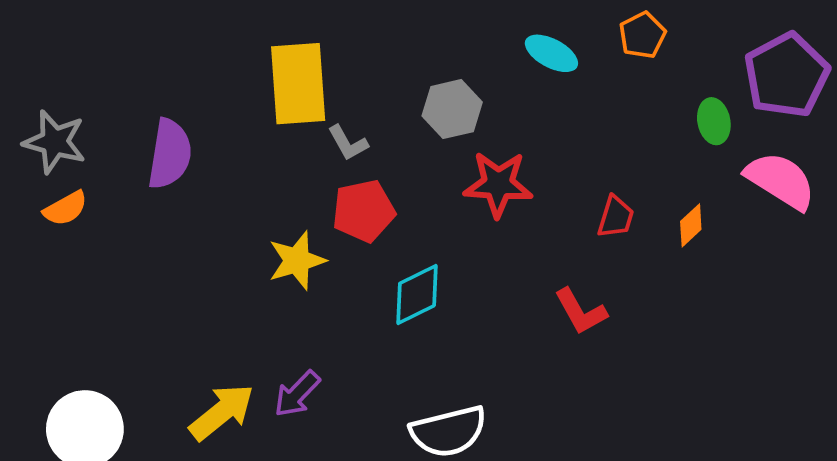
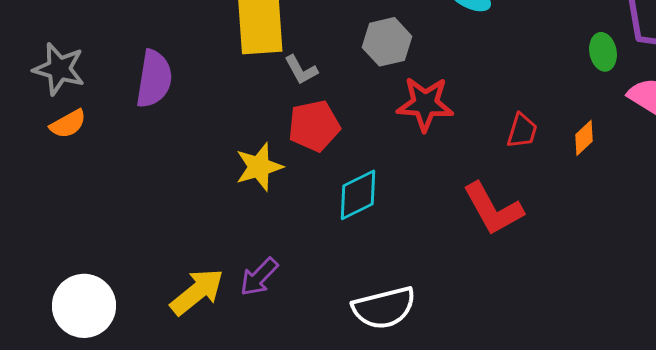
red L-shape: (581, 311) -> (493, 209), size x1.4

